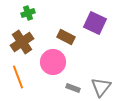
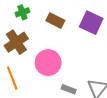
brown rectangle: (66, 37) -> (55, 21), moved

